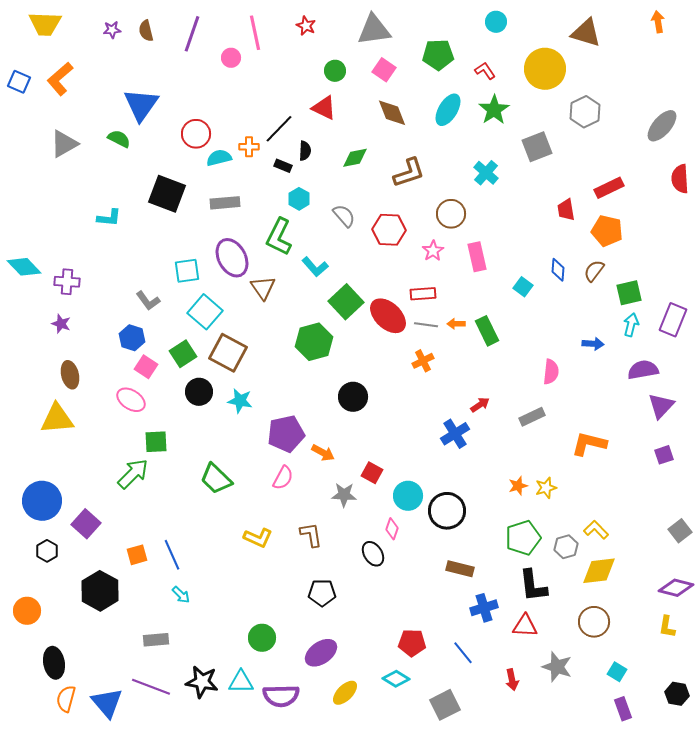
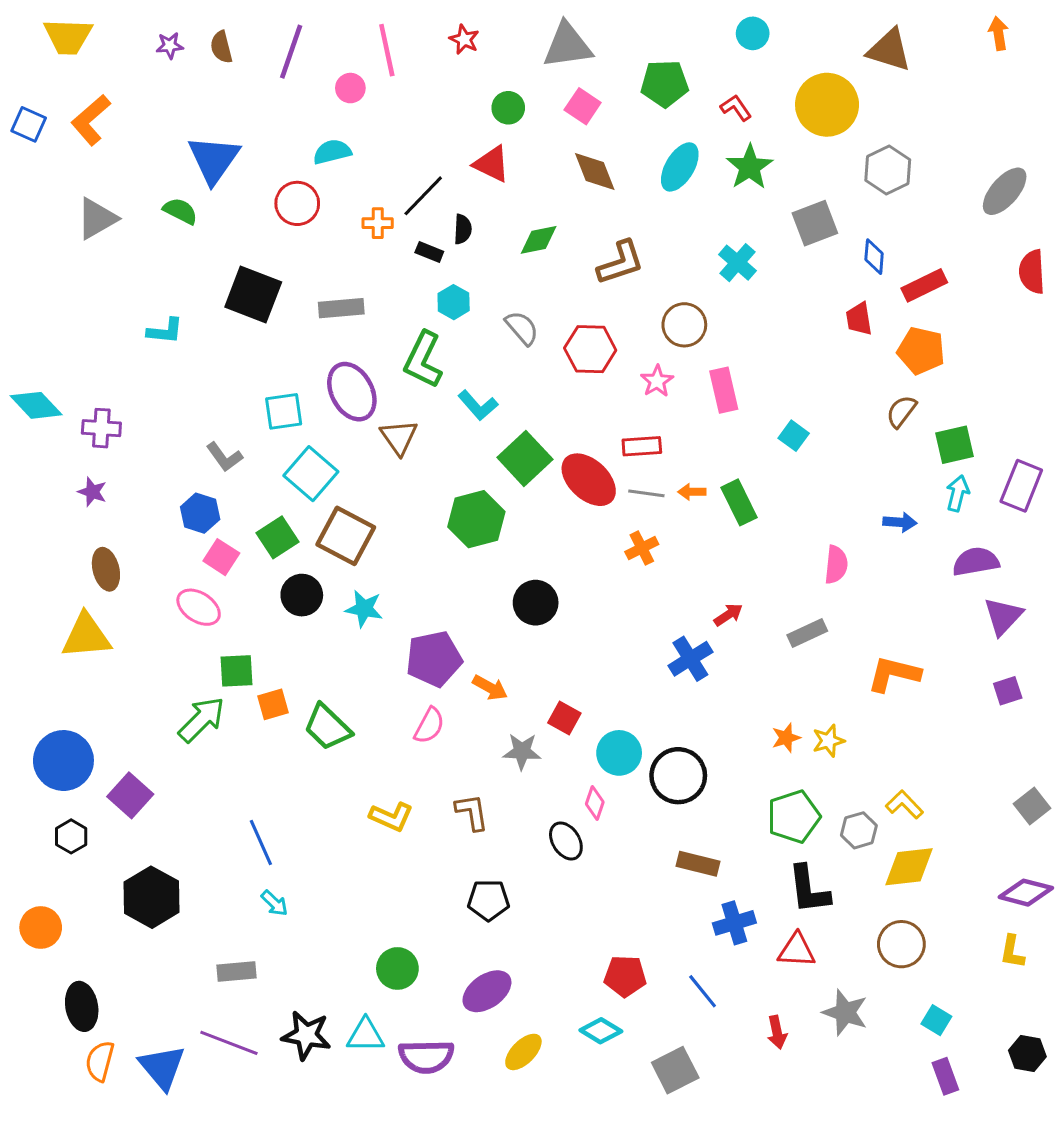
cyan semicircle: (219, 158) -> (332, 152), moved
blue diamond: (558, 270) -> (874, 257), moved
orange square: (137, 555) -> (273, 704), moved

